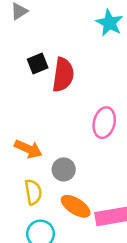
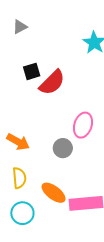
red semicircle: (63, 75) -> (52, 82), turned 32
gray circle: (64, 169) -> (63, 148), moved

